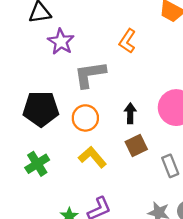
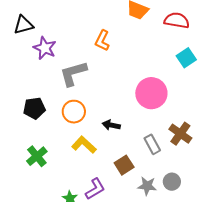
black pentagon: (41, 109) -> (34, 108), size x0.7
black arrow: (130, 113) -> (111, 125), moved, turned -72
brown square: (136, 146) -> (124, 165), moved

